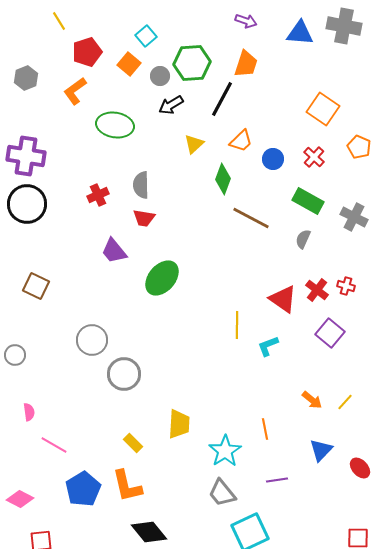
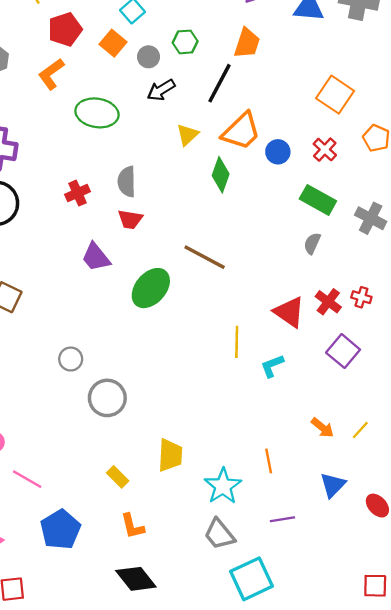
green hexagon: (192, 63) -> (185, 42), size x0.6
orange trapezoid: (241, 141) -> (241, 131), size x1.5
brown line: (251, 218) -> (205, 257), moved
gray circle: (92, 340) -> (71, 359), size x0.7
orange L-shape: (127, 486) -> (132, 526), moved, size x0.7

